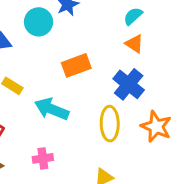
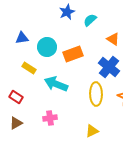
cyan semicircle: (133, 16) -> (90, 20), moved
cyan circle: (39, 22) -> (47, 47), moved

